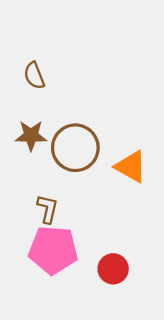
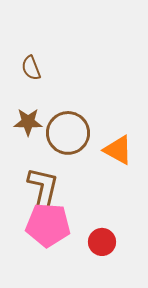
brown L-shape: (48, 209) -> (43, 188), size x1.6

